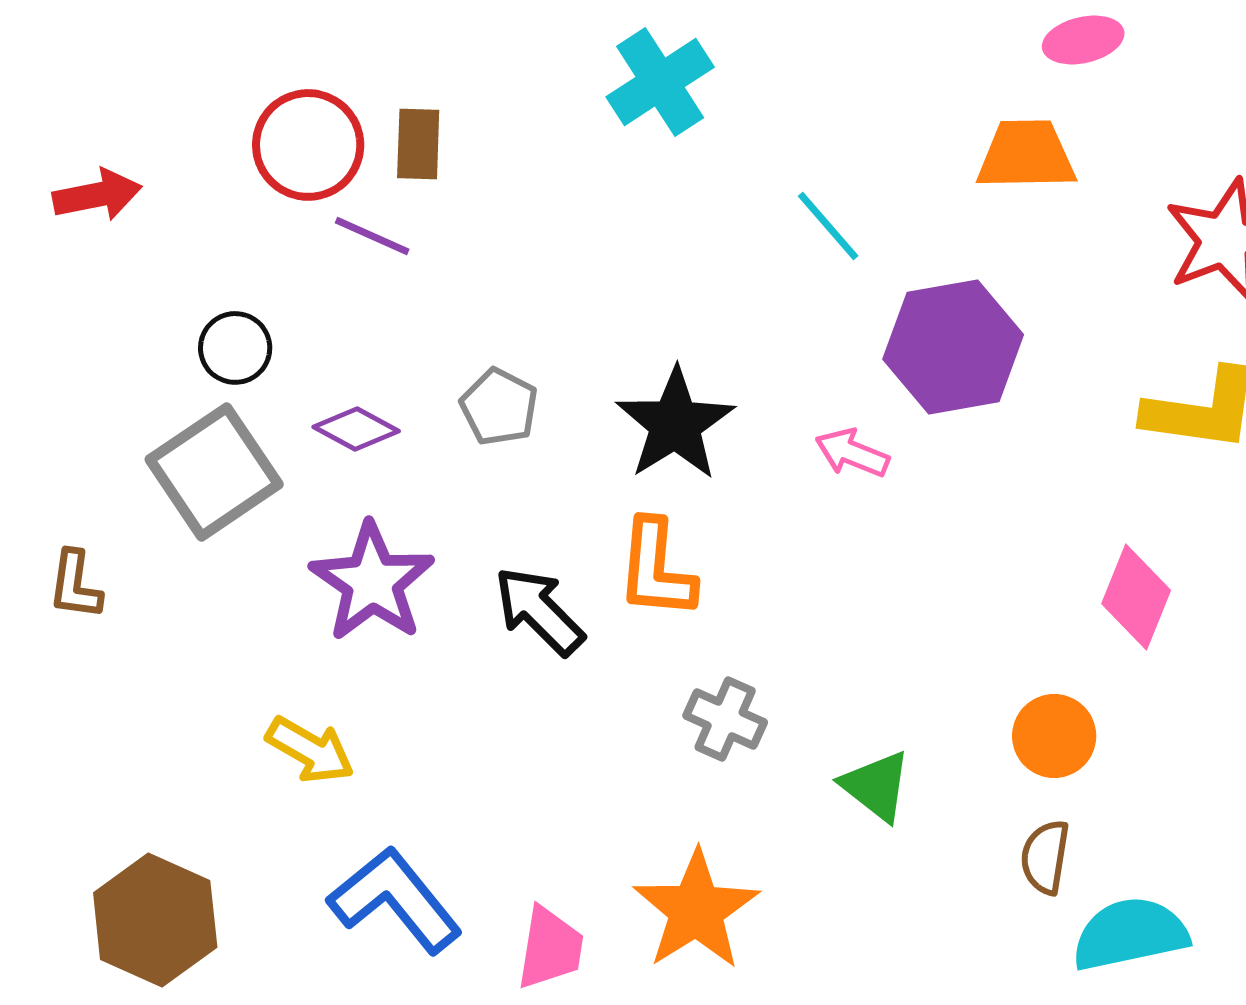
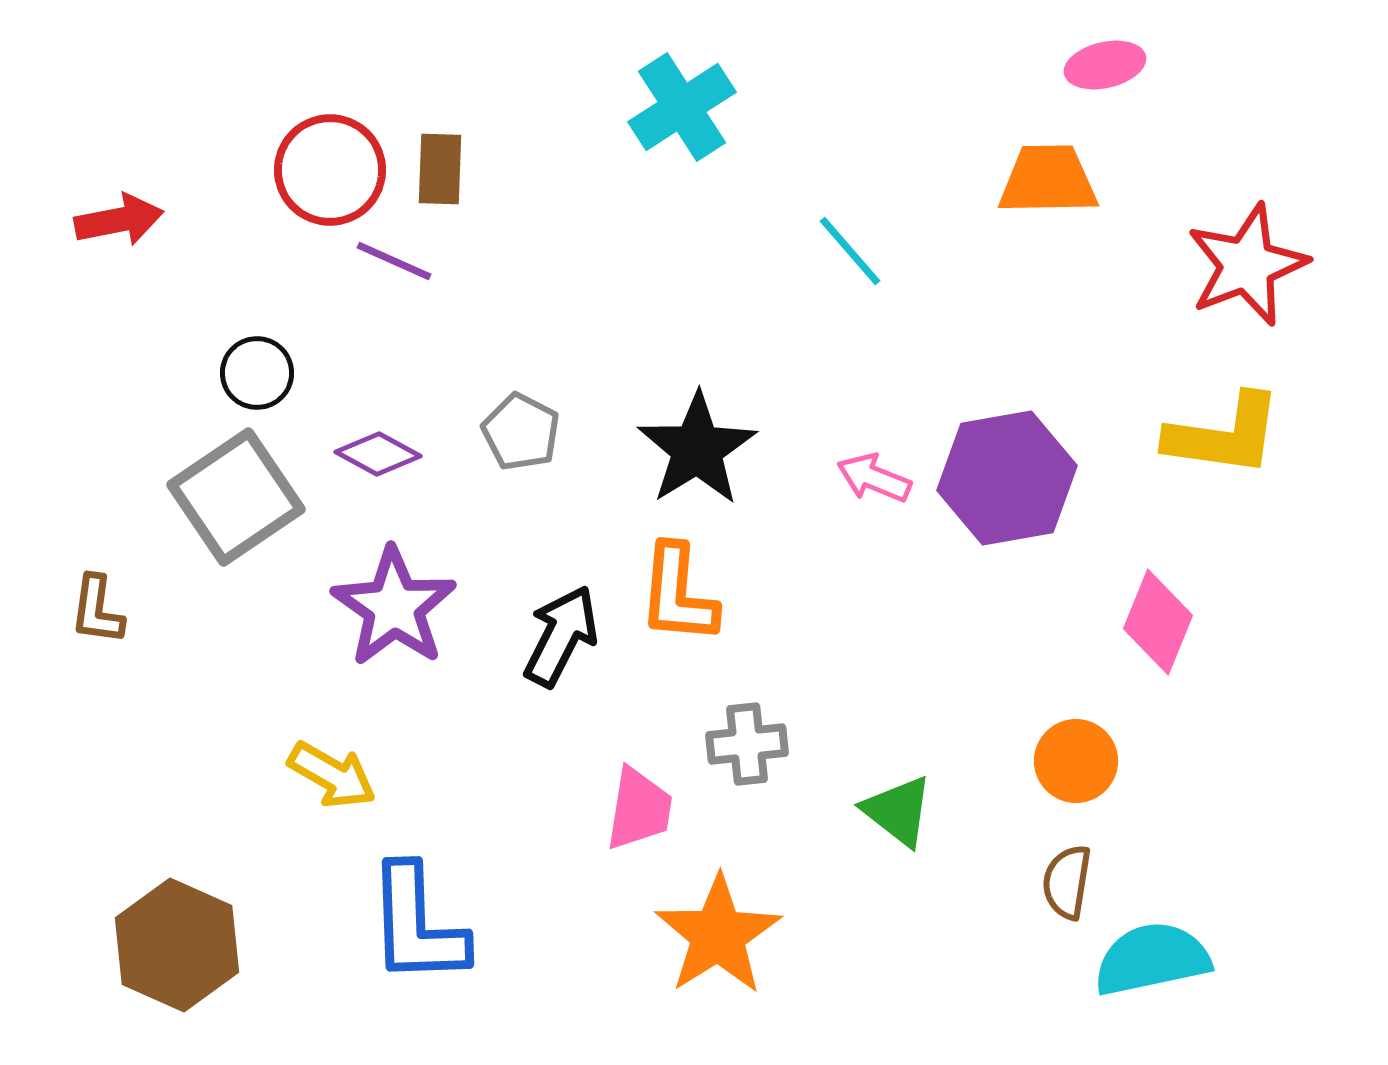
purple hexagon: (953, 347) -> (1007, 478), moved
black arrow: (539, 611) -> (561, 636), turned 72
gray cross: (725, 719) -> (747, 744), turned -30
blue L-shape: (395, 900) -> (417, 925), turned -143
pink trapezoid: (550, 948) -> (639, 809), moved

